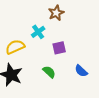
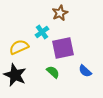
purple square: (59, 48) -> (63, 48), size x1.6

